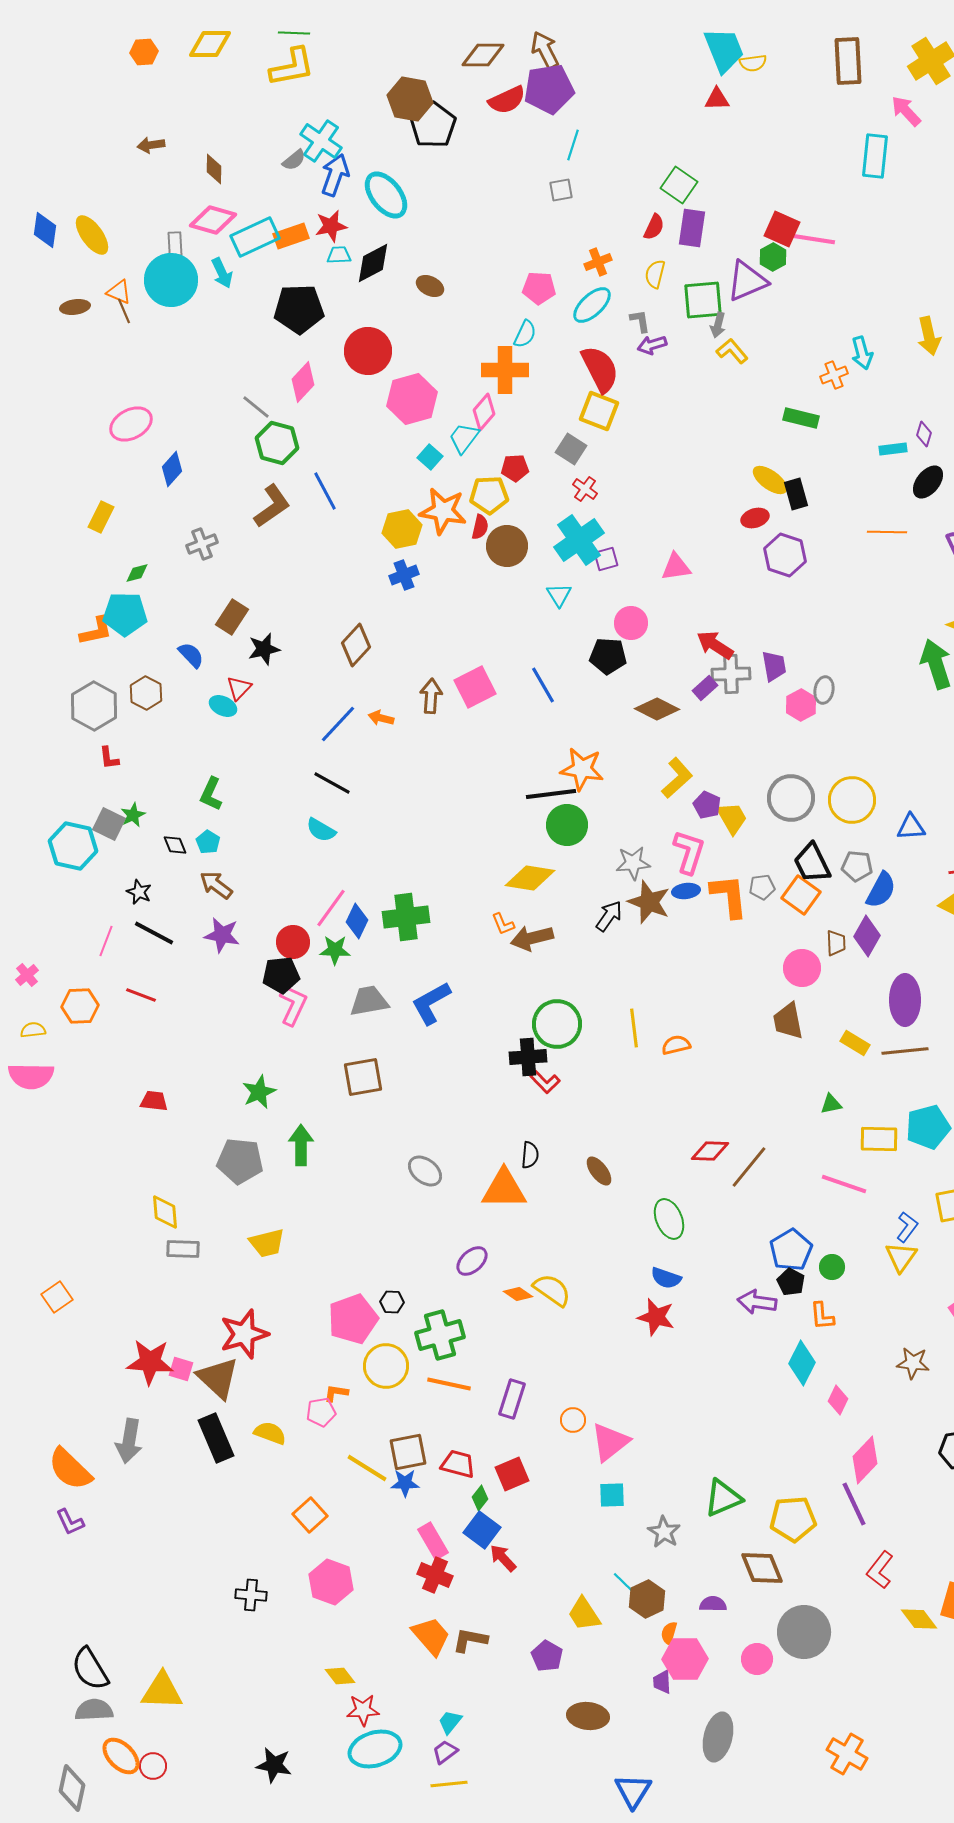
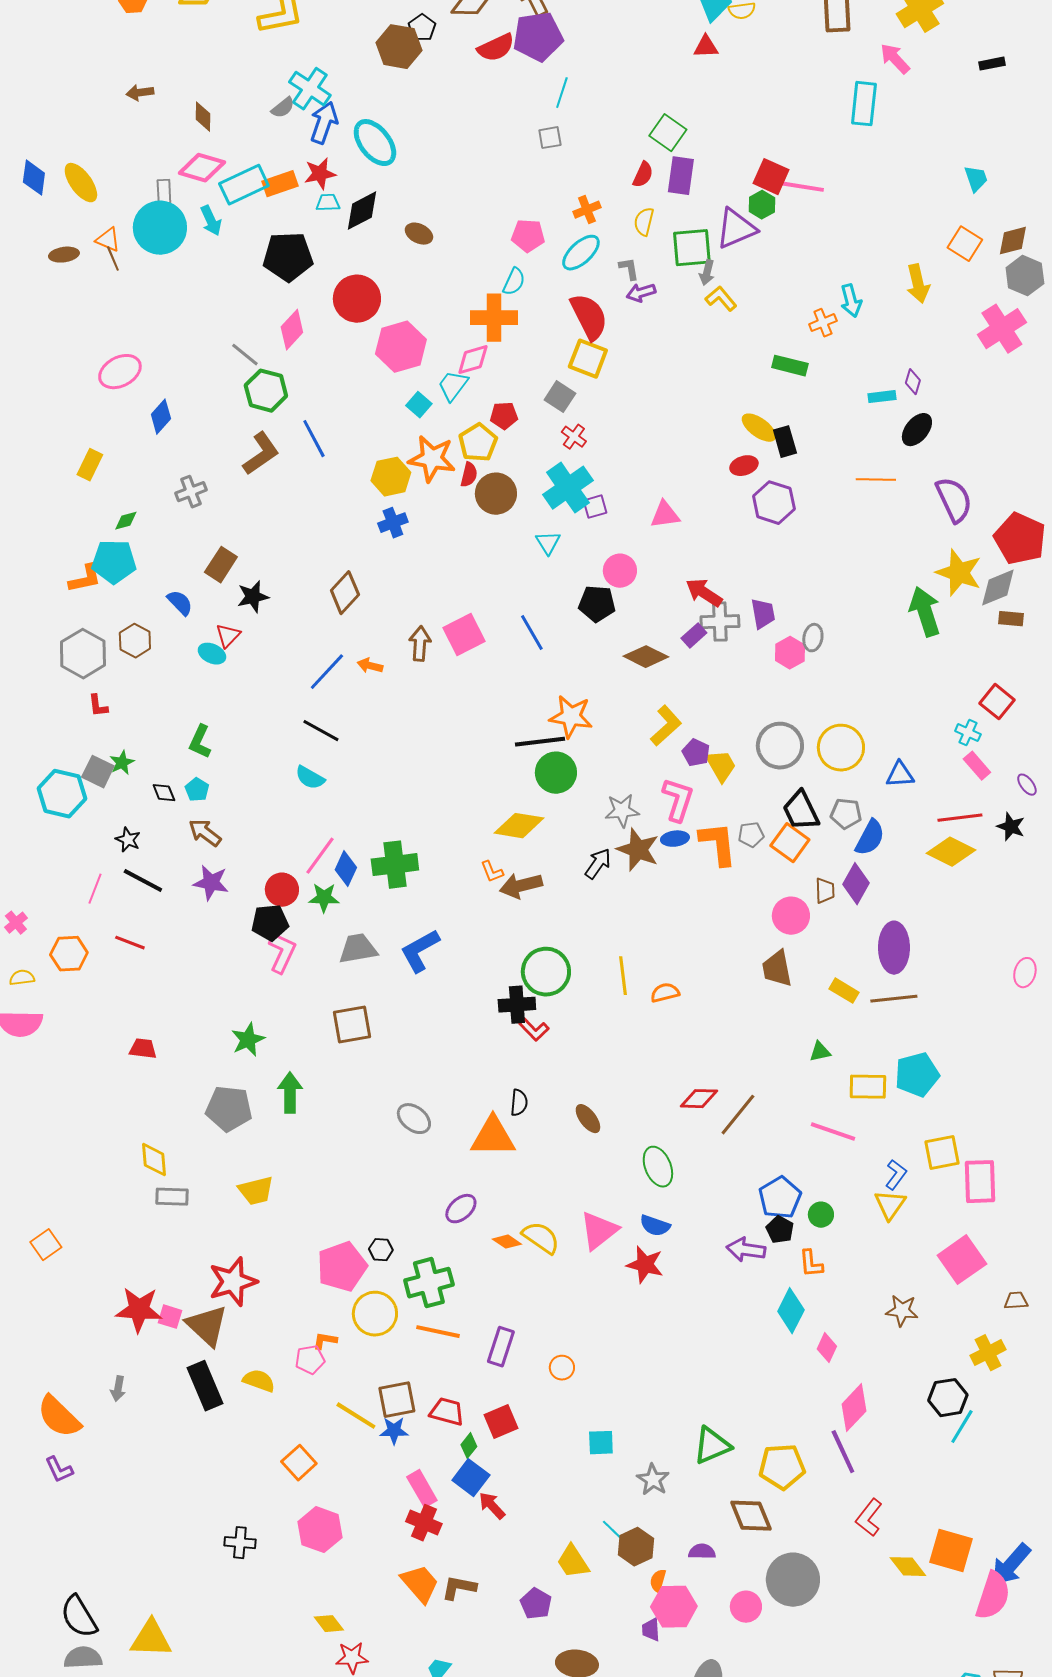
black pentagon: (433, 125) -> (422, 28), moved, size x0.6
pink diamond: (484, 412) -> (473, 360), turned 33
yellow pentagon: (489, 495) -> (478, 443), turned -30
gray arrow: (129, 1441) -> (118, 1389), size x0.6
pink triangle: (610, 1442) -> (599, 1231), moved

